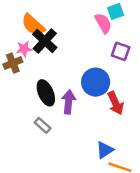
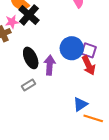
purple square: (121, 51) -> (89, 50), moved
gray rectangle: (43, 125) -> (28, 85), turned -72

